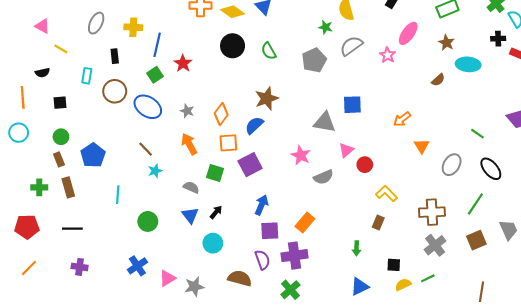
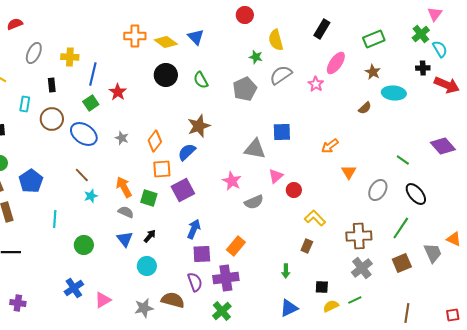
orange arrow: (189, 144) -> (124, 187), moved
purple cross: (80, 267) -> (18, 303), moved
gray star: (194, 287) -> (144, 308), moved

